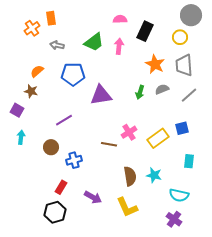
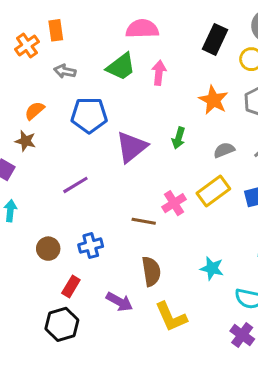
pink semicircle: (120, 19) -> (142, 29), moved, size x1.5
black rectangle: (145, 31) -> (215, 39), moved
gray semicircle: (162, 89) -> (224, 150), moved
green arrow: (140, 92) -> (179, 138), moved
purple triangle: (101, 95) -> (132, 147), turned -30
yellow rectangle: (158, 138) -> (213, 191), moved
brown circle: (51, 147) -> (48, 249), moved
brown semicircle: (130, 176) -> (151, 271), moved

